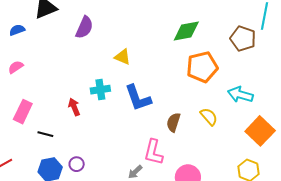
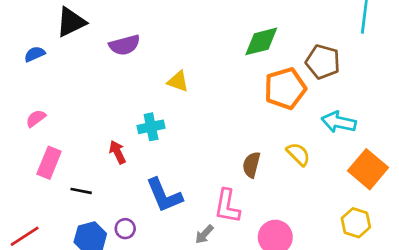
purple semicircle: (84, 27) -> (125, 45), turned 55
brown pentagon: (243, 39) -> (323, 62), moved
pink semicircle: (16, 67) -> (36, 118), moved
blue L-shape: (138, 98) -> (164, 195), moved

